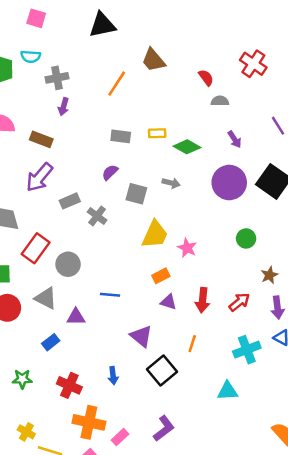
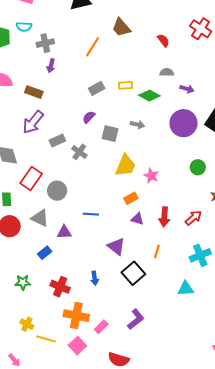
gray semicircle: (220, 101) -> (167, 72), moved
gray rectangle: (121, 136) -> (97, 88), turned -35
purple arrow: (235, 139) -> (187, 89), turned -40

